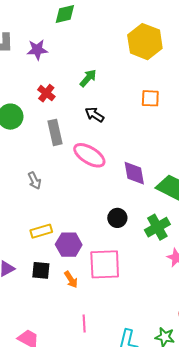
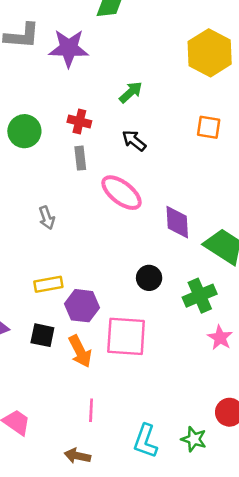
purple star: (37, 50) -> (69, 48), size x1.4
red cross: (46, 93) -> (79, 122), moved, turned -30
gray rectangle: (55, 132) -> (80, 158), size x0.7
orange arrow: (71, 280) -> (80, 351), size x1.4

